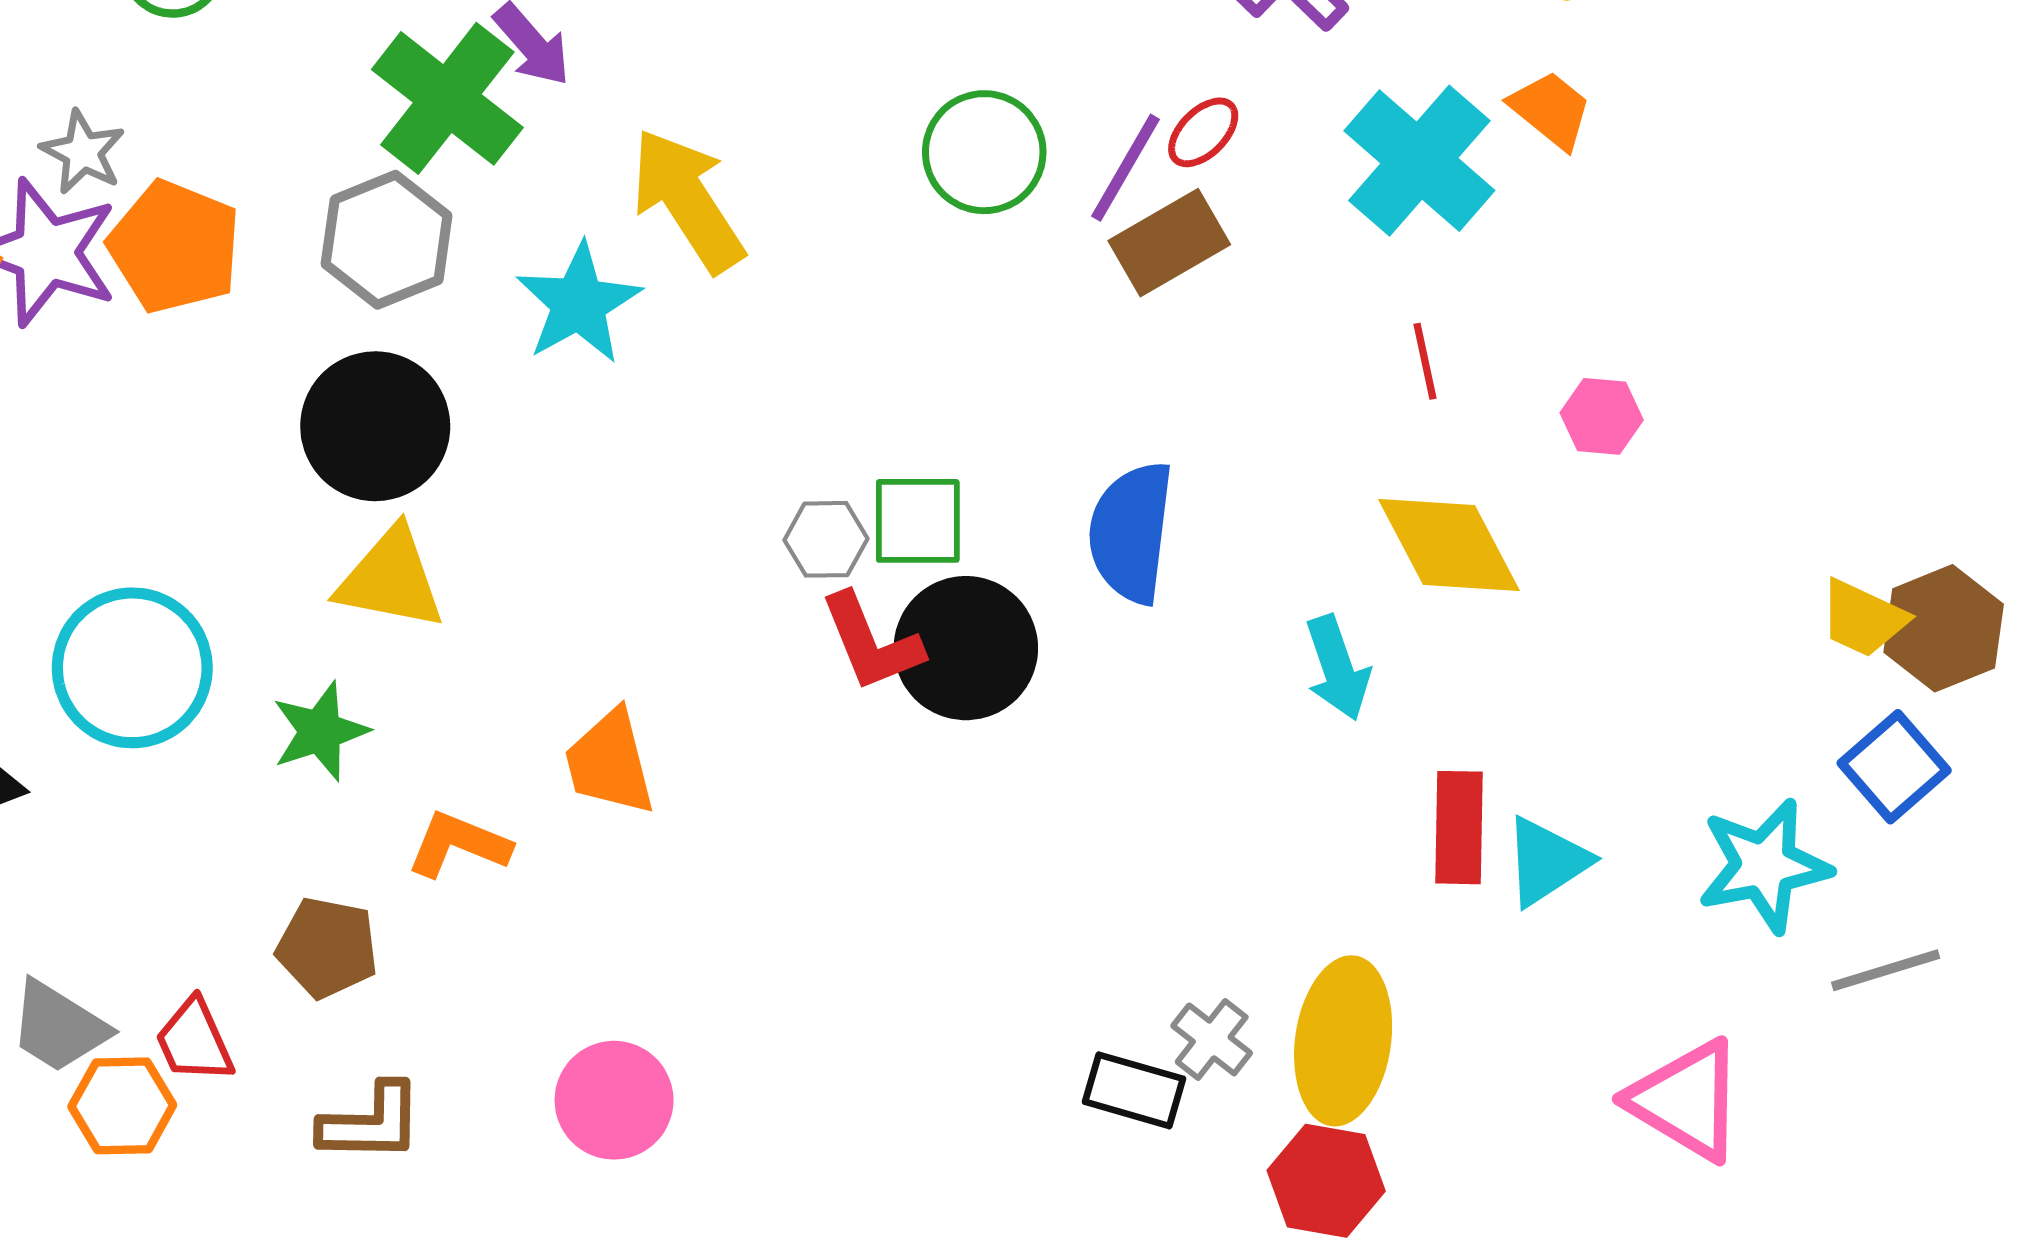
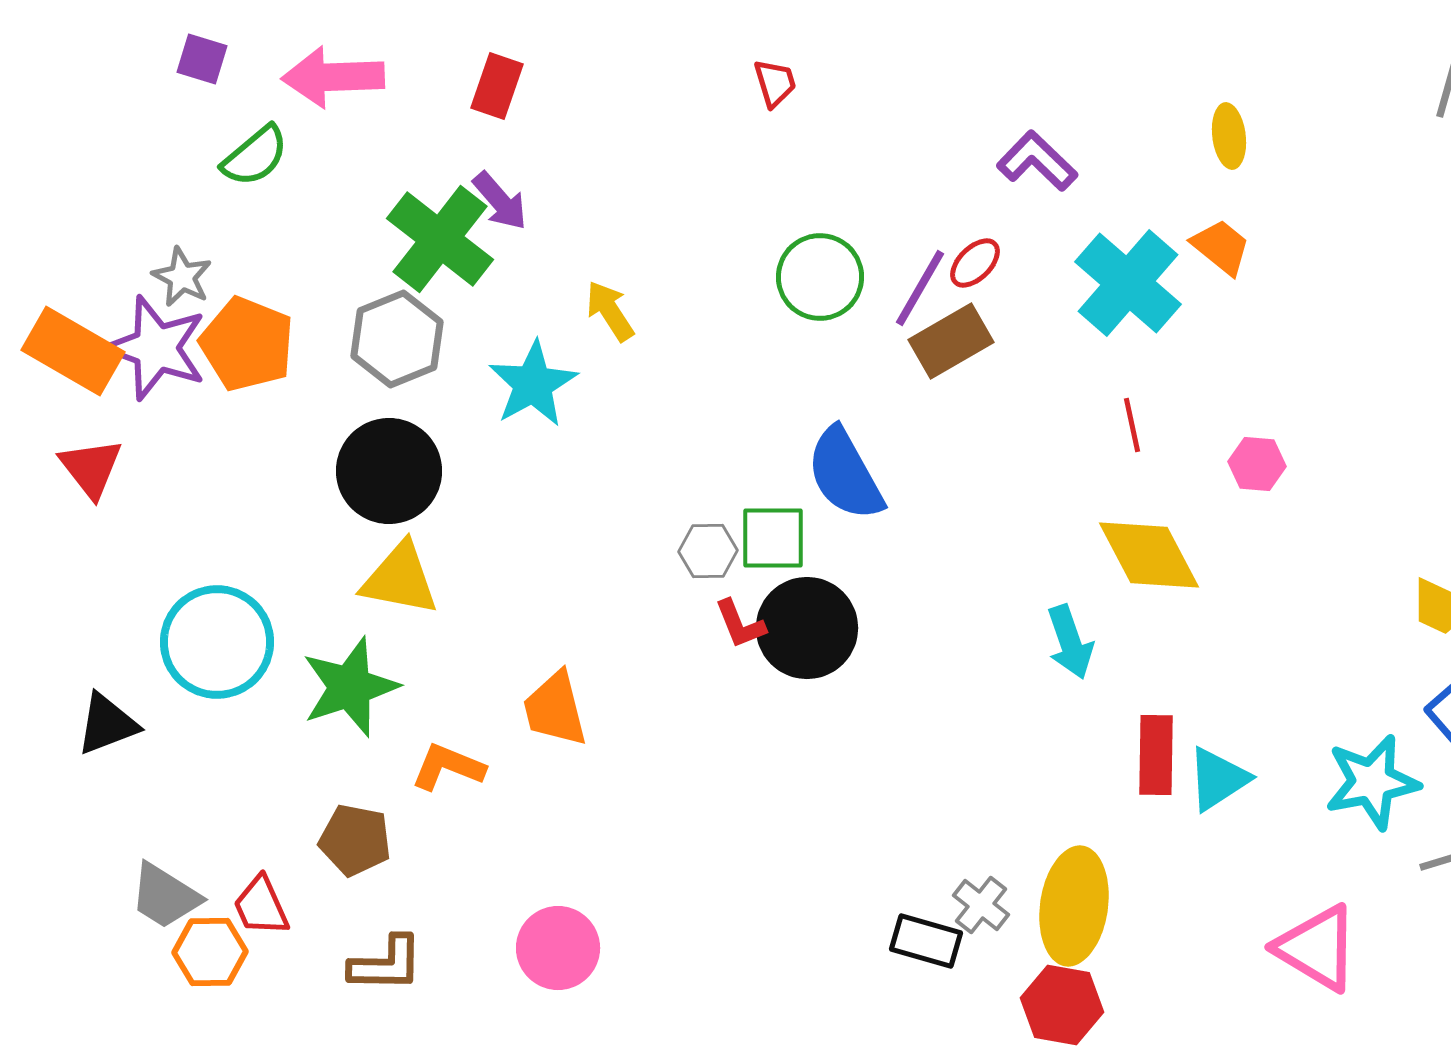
yellow arrow: (687, 200) -> (610, 311), size x0.6
blue semicircle: (1131, 532) -> (845, 474), moved, turned -36
red L-shape: (871, 642) -> (740, 624), size x0.7
green star: (320, 731) -> (350, 687), size x1.4

